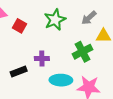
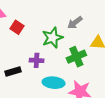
gray arrow: (89, 18) -> (75, 23), moved
green star: (55, 20) -> (53, 38), moved

